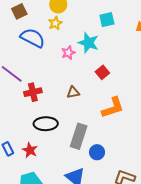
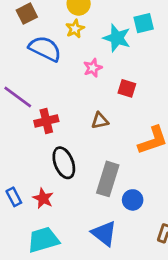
cyan star: (88, 43) -> (117, 38), moved
red square: (102, 72) -> (127, 88), moved, turned -32
black ellipse: (46, 124) -> (64, 163), turned 70

